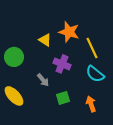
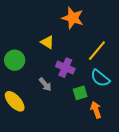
orange star: (69, 32) -> (73, 18), moved
yellow line: (92, 48) -> (97, 51), turned 65
green square: (63, 98) -> (80, 93), moved

